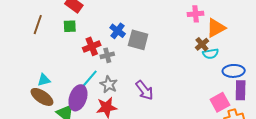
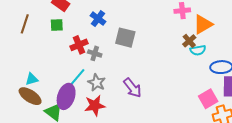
blue cross: (118, 31) -> (98, 19), moved
gray cross: (107, 55) -> (95, 53), turned 32

